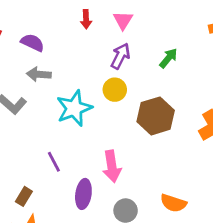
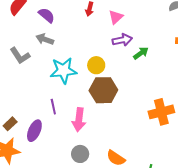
purple arrow: (120, 56) -> (122, 40), moved, turned 36
brown hexagon: (156, 116) -> (103, 90), moved
purple line: (54, 162) -> (53, 107), moved
purple ellipse: (83, 194) -> (34, 131), moved

